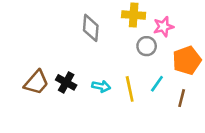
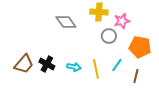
gray diamond: (91, 28) -> (66, 22), turned -40
orange pentagon: (187, 60) -> (140, 47), turned 30

